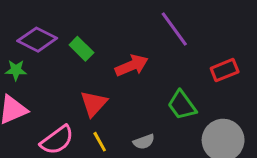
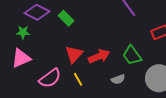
red arrow: (132, 66) -> (99, 56), moved
gray semicircle: (144, 142) -> (118, 79), moved

